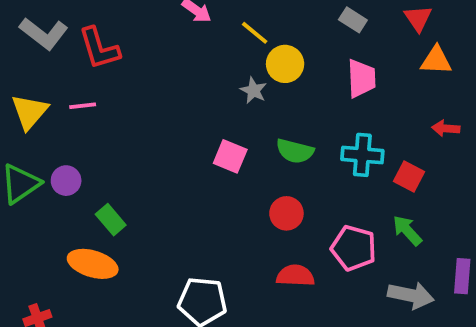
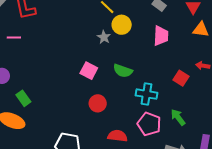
cyan cross: (362, 155) -> (146, 94), moved
red square: (409, 177) -> (181, 78), moved
red circle: (286, 213) -> (98, 103), moved

